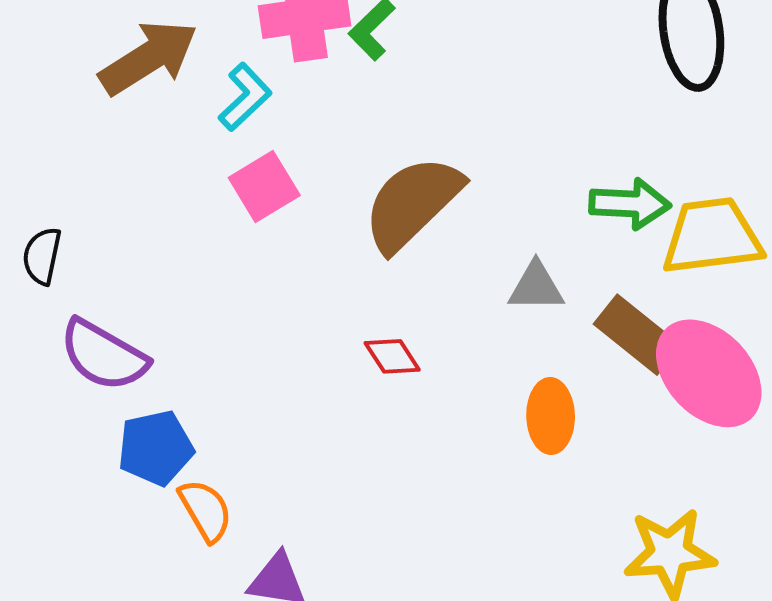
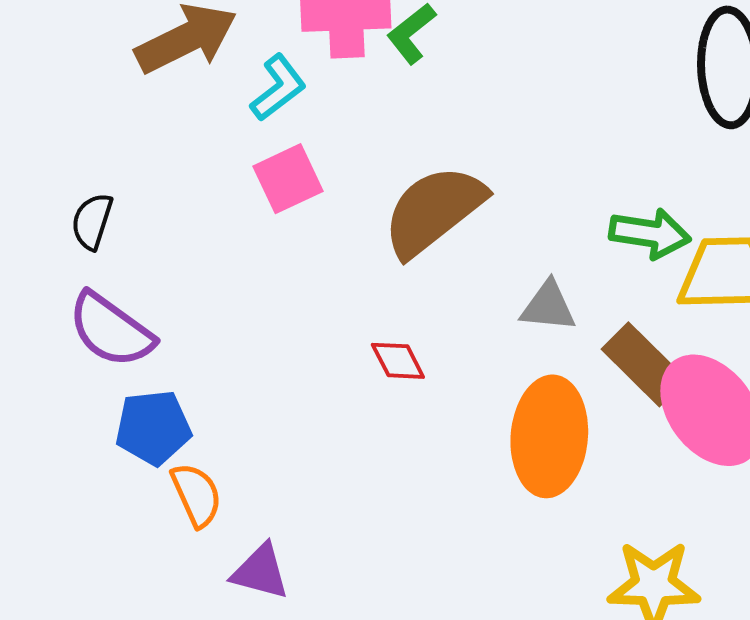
black semicircle: (42, 256) -> (92, 221), moved
orange ellipse: (551, 416) -> (549, 436), size x1.6

